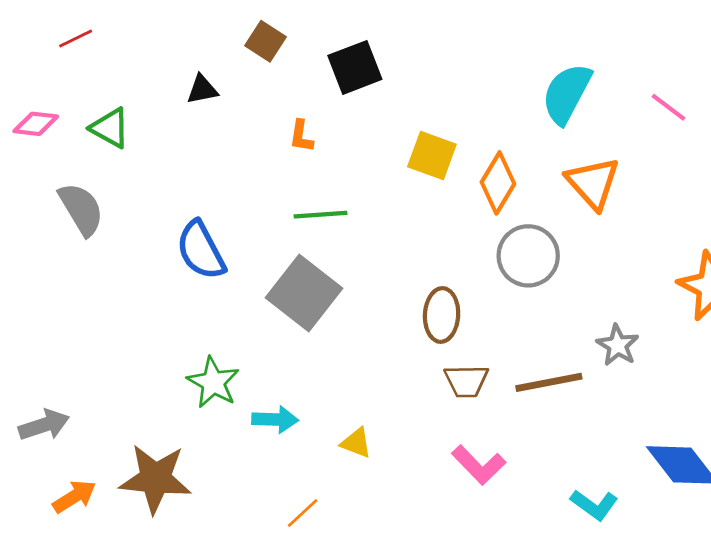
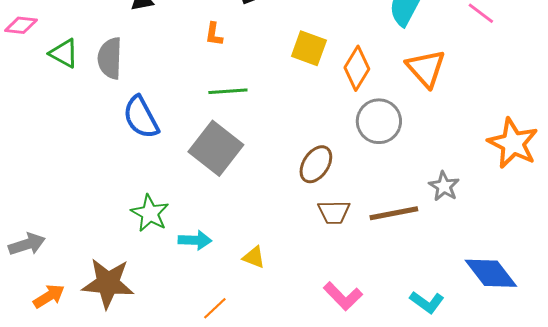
green triangle: (110, 128) -> (64, 53), moved
gray semicircle: (81, 209) -> (110, 58), moved, turned -147
brown ellipse: (442, 315) -> (316, 164), turned 30
pink L-shape: (479, 465) -> (343, 296), moved

